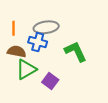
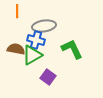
orange line: (13, 28) -> (17, 11), moved
green triangle: (26, 69) -> (32, 55), moved

